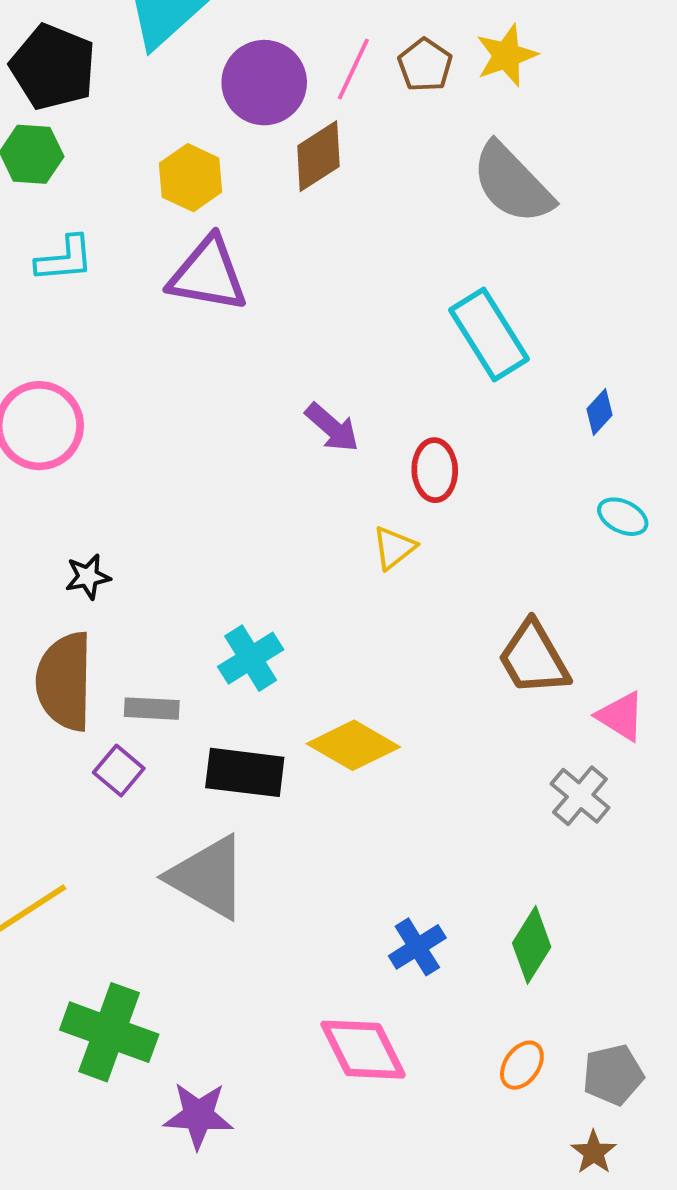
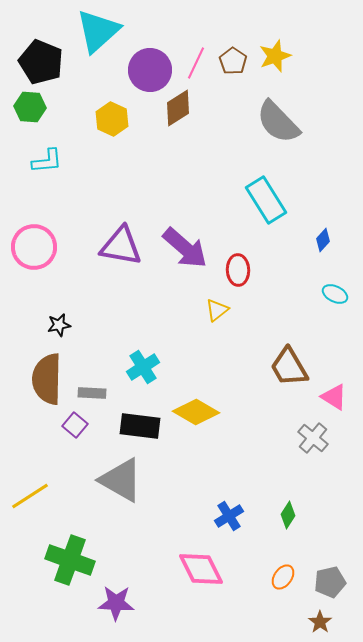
purple triangle: (208, 274) -> (121, 246), moved
purple arrow: (332, 428) -> (185, 248), size x1.6
green diamond: (532, 945) -> (288, 515), size x0.7

